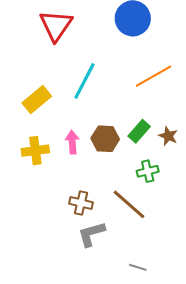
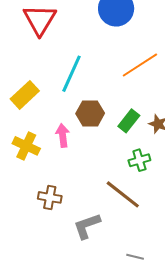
brown hexagon: (105, 139) -> (90, 113), moved
yellow cross: (35, 151) -> (26, 146), turned 36
brown cross: (81, 203) -> (50, 197), moved

